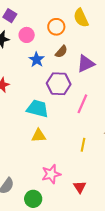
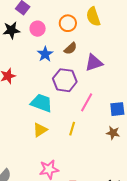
yellow triangle: (39, 136) -> (40, 130), turned -35
yellow line: (83, 145) -> (72, 129), moved

